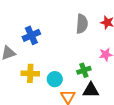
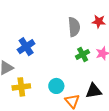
green cross: (84, 70) -> (83, 54), moved
yellow cross: (30, 73) -> (21, 87), moved

